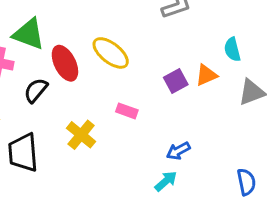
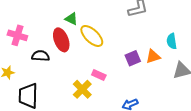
green triangle: (29, 34) -> (71, 19), moved, size x0.6
black semicircle: (36, 90) -> (40, 56), turned 48
yellow cross: (81, 135) -> (82, 89), moved

